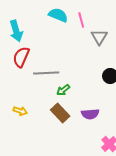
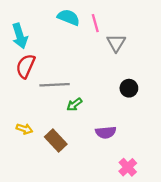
brown rectangle: (60, 113) -> (56, 140), moved

